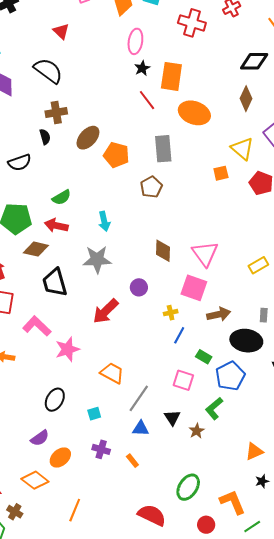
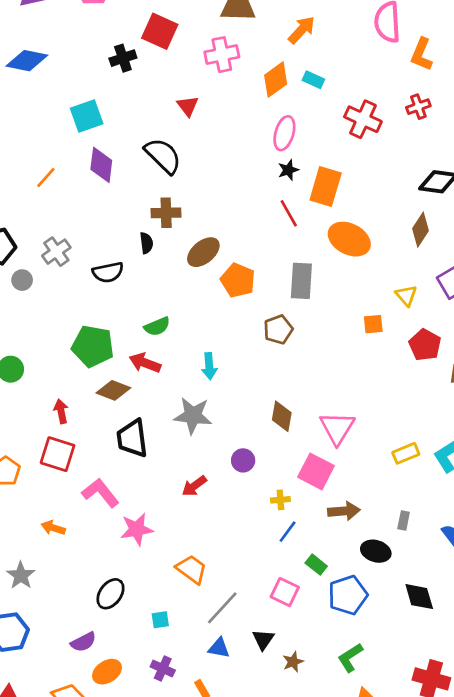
yellow triangle: (242, 149) -> (406, 295), size x0.7
red arrow: (106, 311) -> (194, 486), size x0.7
black ellipse: (246, 341) -> (376, 551), size x0.7
green L-shape: (214, 408) -> (350, 658), moved

